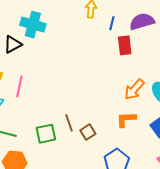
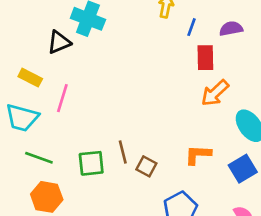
purple semicircle: (142, 22) -> (231, 29), size x0.7
orange arrow: (134, 89) -> (215, 93), moved
brown square: (88, 132) -> (146, 166), turned -35

